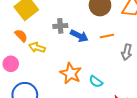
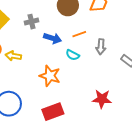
gray cross: (60, 26) -> (31, 22), moved
cyan semicircle: (96, 82) -> (73, 55), moved

